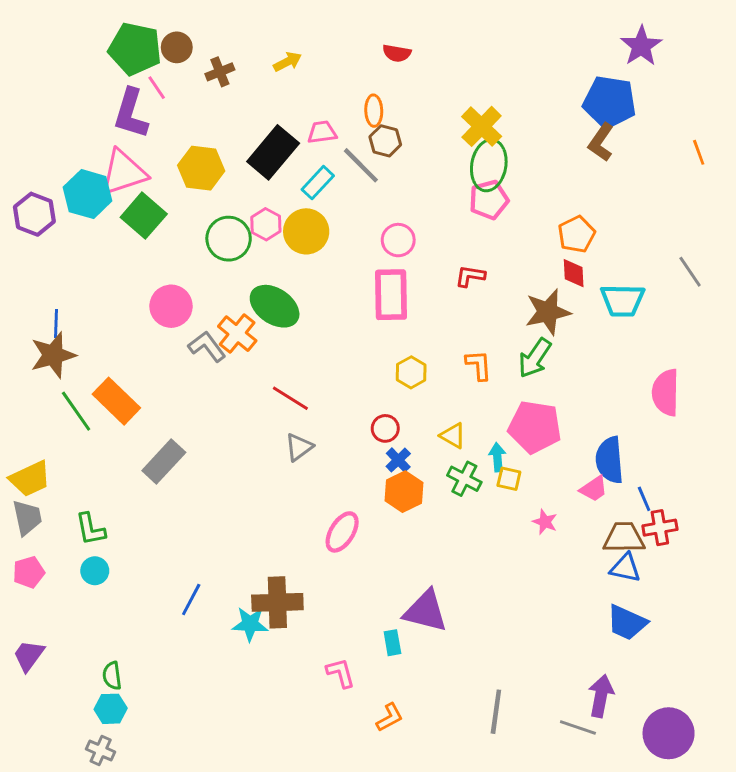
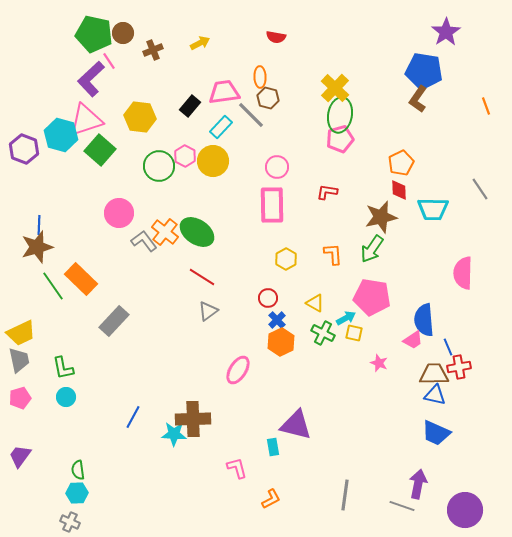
purple L-shape: (131, 114) -> (91, 79), turned 30
pink trapezoid: (322, 132) -> (224, 92), size x1.5
black rectangle: (273, 152) -> (190, 106), size x0.6
green ellipse: (275, 306) -> (197, 232), moved
cyan arrow: (497, 457) -> (346, 318), turned 66

